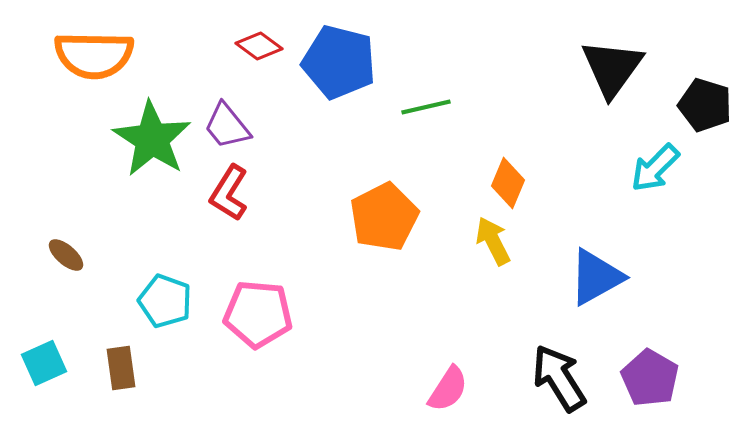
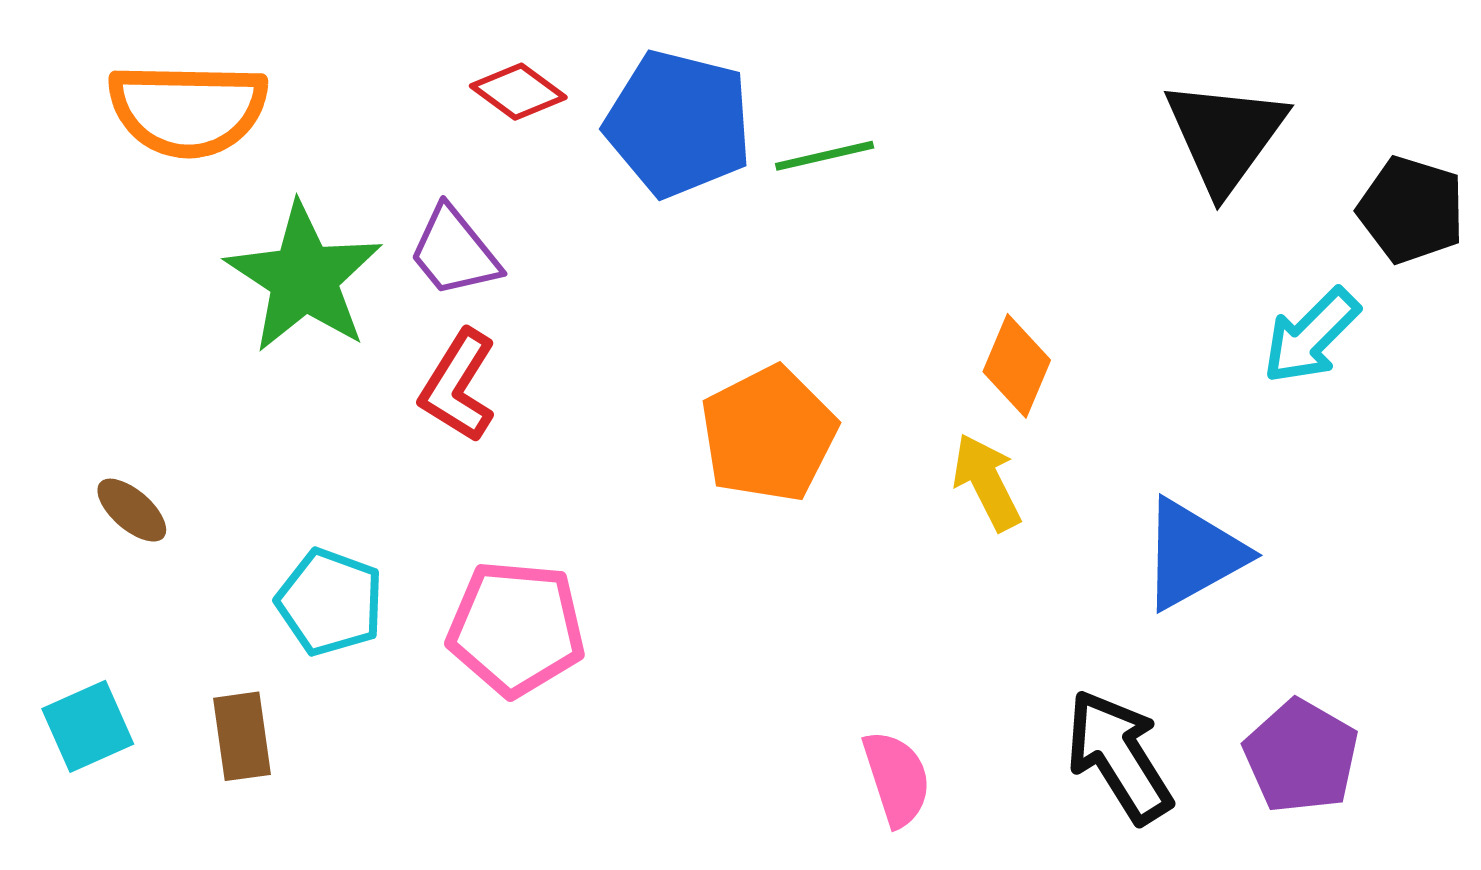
green line: (426, 107) -> (825, 156), moved
pink semicircle: (448, 389) -> (897, 778), turned -51

